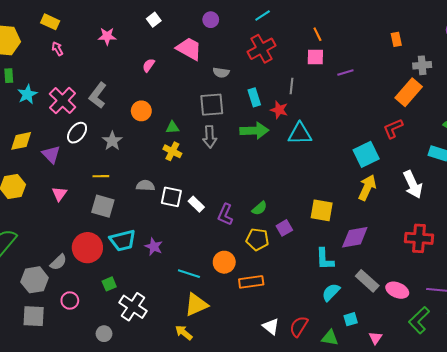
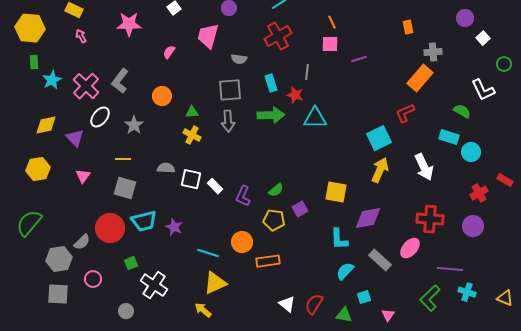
pink star: (107, 36) -> (129, 24), size x1.4
pink trapezoid: (189, 49) -> (208, 36), turned -104
pink ellipse: (397, 290) -> (410, 248), moved, turned -70

